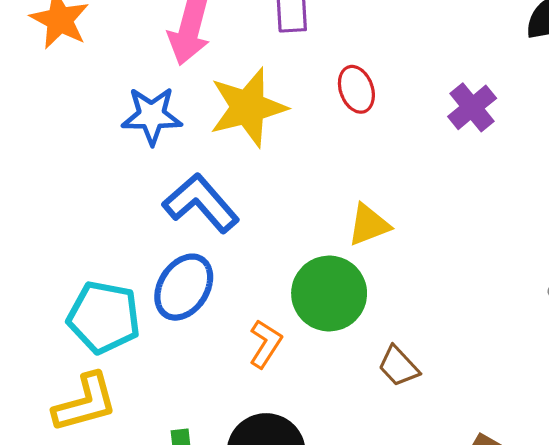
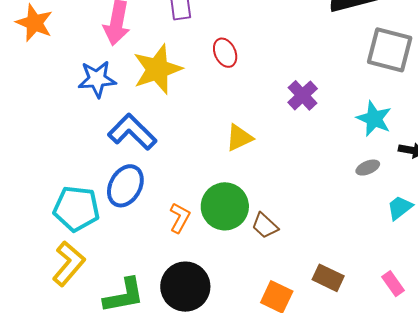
purple cross: (472, 107) -> (303, 95), moved
green circle: (329, 293) -> (225, 206), moved
yellow L-shape: (85, 403) -> (69, 264), turned -30

